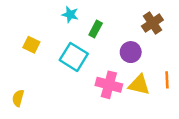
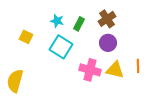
cyan star: (70, 15) -> (57, 21), moved
brown cross: (152, 23) -> (107, 19), moved
yellow semicircle: (18, 98) -> (15, 81), size x1.6

